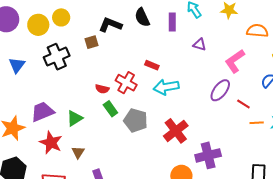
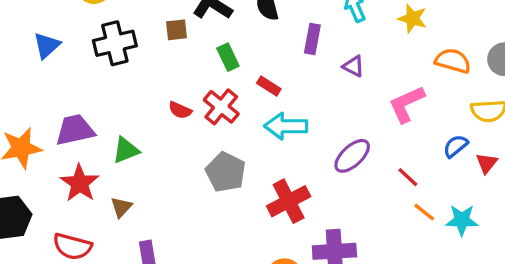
purple rectangle: (172, 22) -> (312, 39), moved
purple ellipse: (220, 90) -> (352, 156), moved
green rectangle: (110, 109) -> (228, 57), moved
orange line: (257, 123) -> (424, 212), turned 32

